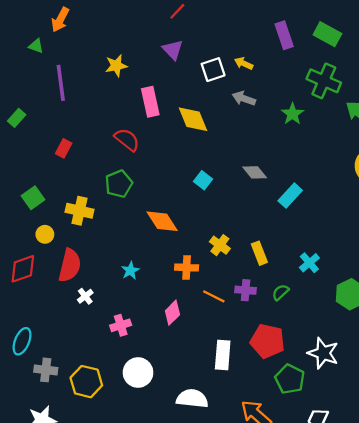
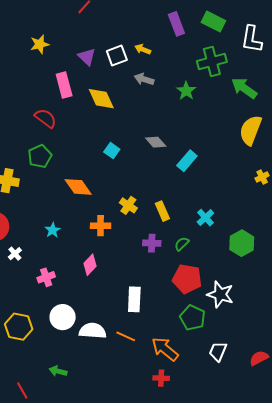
purple triangle: (173, 50) -> (87, 57), moved
yellow star: (116, 66) -> (40, 44), moved
green cross: (324, 81) -> (212, 62), turned -36
orange line: (214, 296) -> (126, 336), moved
red pentagon: (267, 341) -> (187, 279), moved
white semicircle: (192, 399) -> (93, 331), moved

